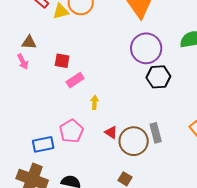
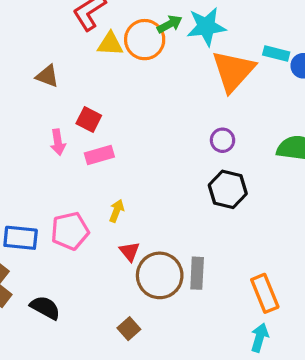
purple circle: (146, 48) -> (222, 140), size x0.5
pink arrow: (23, 61) -> (58, 142), moved
yellow arrow: (95, 102) -> (117, 211), moved

